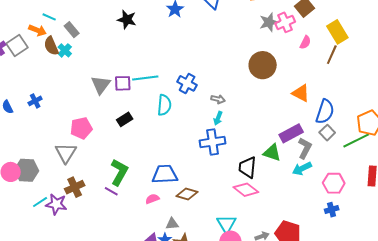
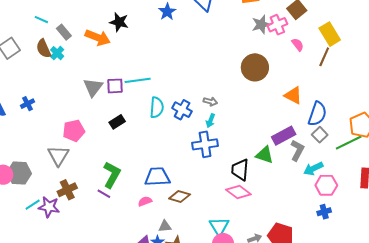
orange arrow: (37, 30) -> (98, 38), moved, size x1.4
pink semicircle: (305, 42) -> (298, 45), turned -64
blue cross: (187, 83) -> (182, 110), moved
cyan arrow: (302, 168) -> (313, 169), moved

